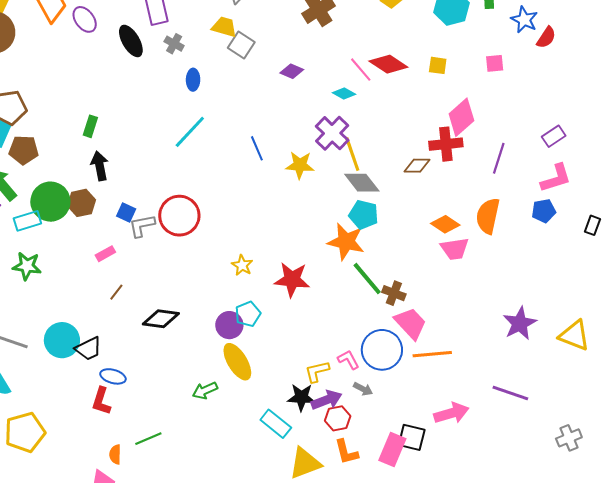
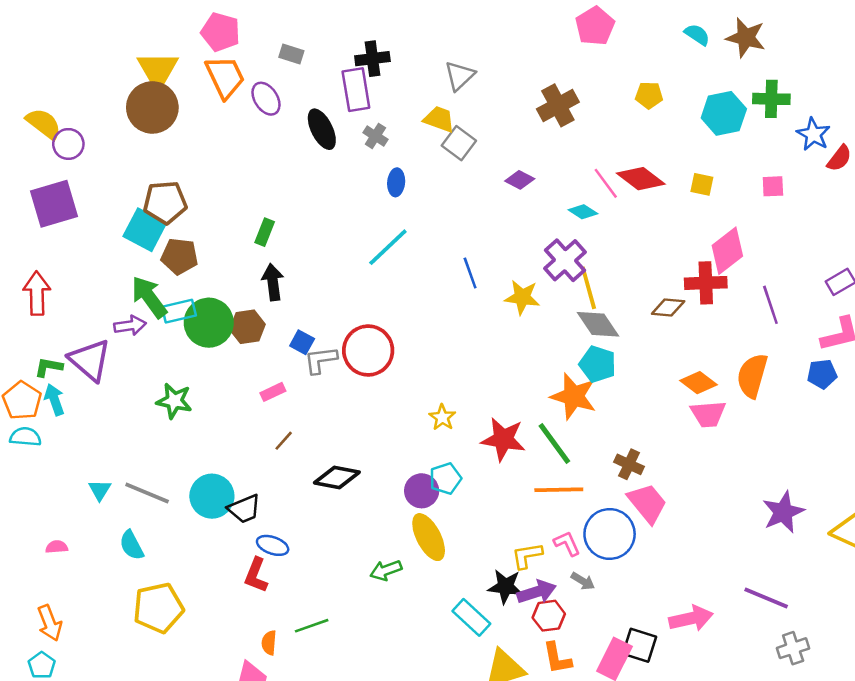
purple line: (499, 158) -> (770, 305), turned -40
cyan rectangle: (27, 221) -> (179, 311), moved
green line: (367, 279) -> (554, 444), moved
orange line: (432, 354) -> (559, 490), moved
gray cross: (569, 438) -> (793, 648), moved

